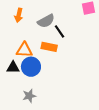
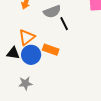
orange rectangle: (49, 47) -> (51, 50), moved
orange triangle: (24, 50) -> (27, 37), turned -48

